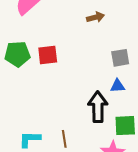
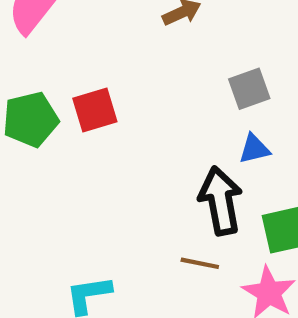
brown line: (64, 139) -> (200, 263), moved, turned -60

